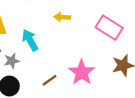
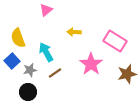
pink star: (82, 72) -> (91, 64), moved
brown line: (50, 80) -> (55, 73), moved

